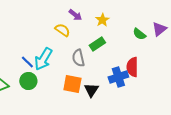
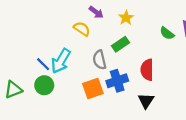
red semicircle: (132, 67) -> (147, 70), moved
blue cross: (118, 77) -> (117, 81), moved
orange square: (72, 84) -> (93, 89), turned -30
black triangle: (91, 90) -> (146, 101), moved

